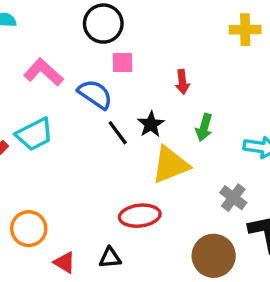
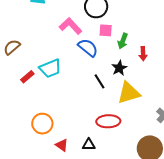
pink L-shape: (43, 72) -> (70, 26), moved
red arrow: (182, 82) -> (143, 54), moved
green arrow: (204, 127) -> (123, 41), moved
black line: (118, 133) -> (100, 81), moved

